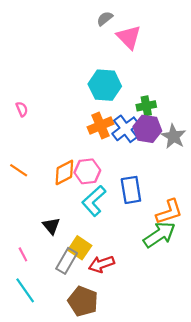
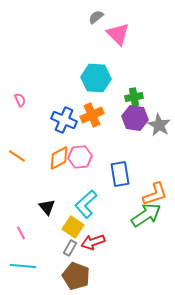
blue cross: (126, 129) -> (64, 120), moved, turned -30
cyan L-shape: (94, 201) -> (86, 204), moved
gray rectangle: (67, 261) -> (70, 248), moved, size x0.7
cyan line: (25, 290) -> (23, 266), turned -50

